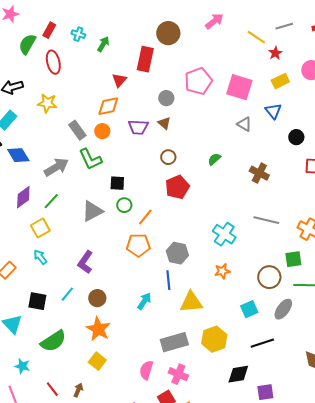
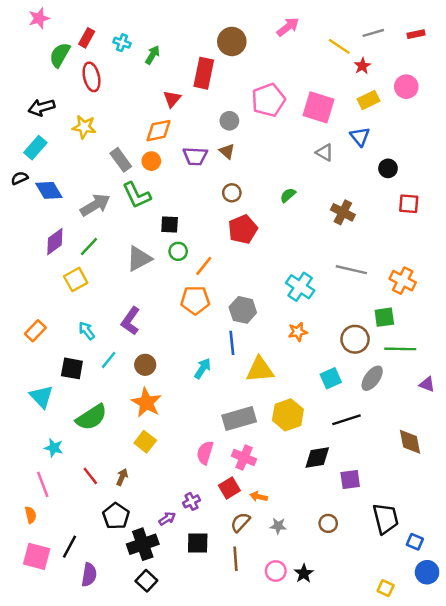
cyan arrow: (40, 257) -> (87, 331), moved

